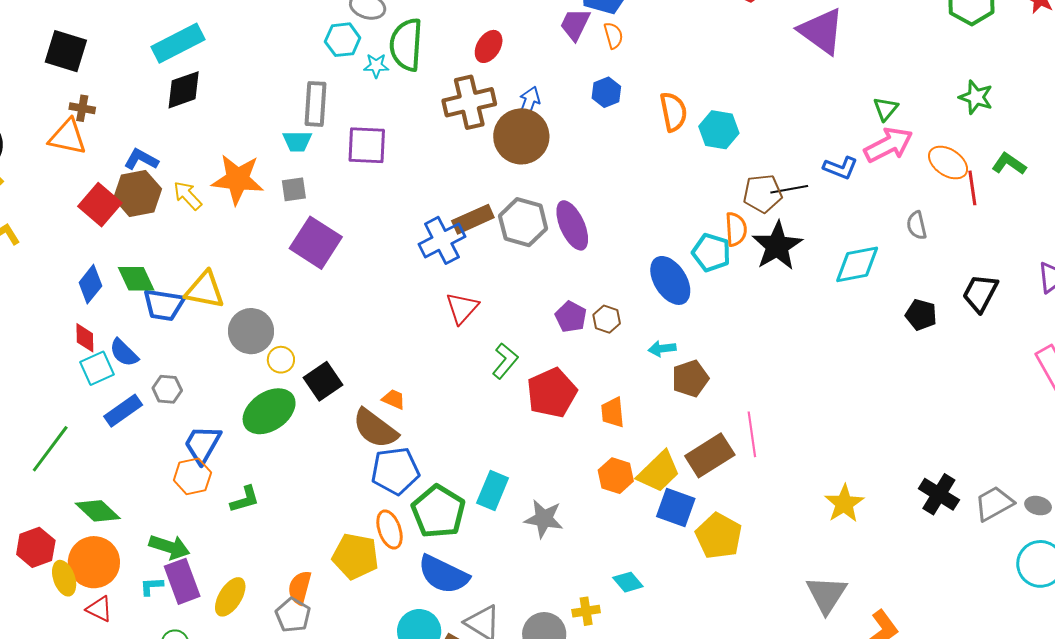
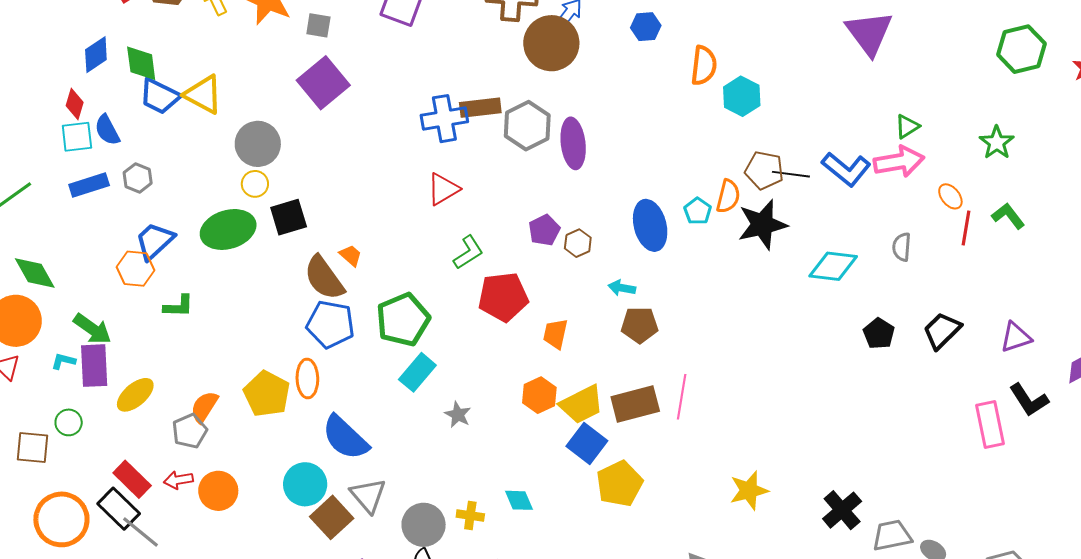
orange ellipse: (948, 163) -> (950, 196), size x0.7
blue L-shape: (840, 168) -> (846, 169), size x1.4
cyan pentagon: (711, 253) -> (698, 211), size x0.7
gray circle: (251, 331) -> (258, 144), moved
green pentagon: (438, 512) -> (403, 320), moved
gray star: (544, 519) -> (458, 415), size x0.7

